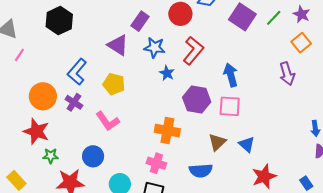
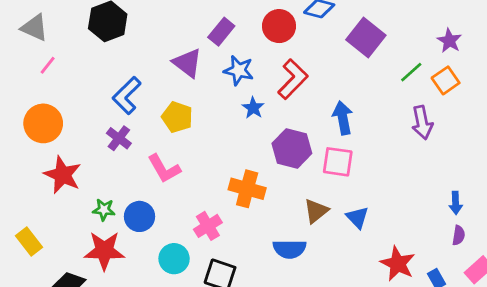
green line: (274, 18) -> (411, 72), moved
orange circle: (43, 96) -> (43, 123), moved
green star: (51, 156) -> (104, 210), moved
pink cross: (156, 163) -> (208, 226), moved, turned 36
red star: (264, 176) -> (398, 264), moved, turned -30

